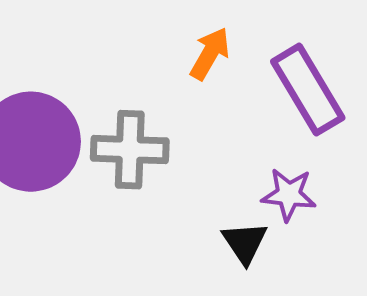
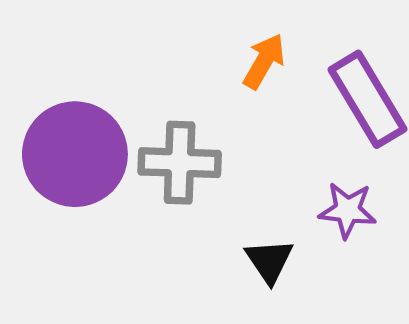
black triangle: (245, 243) -> (269, 261), moved

